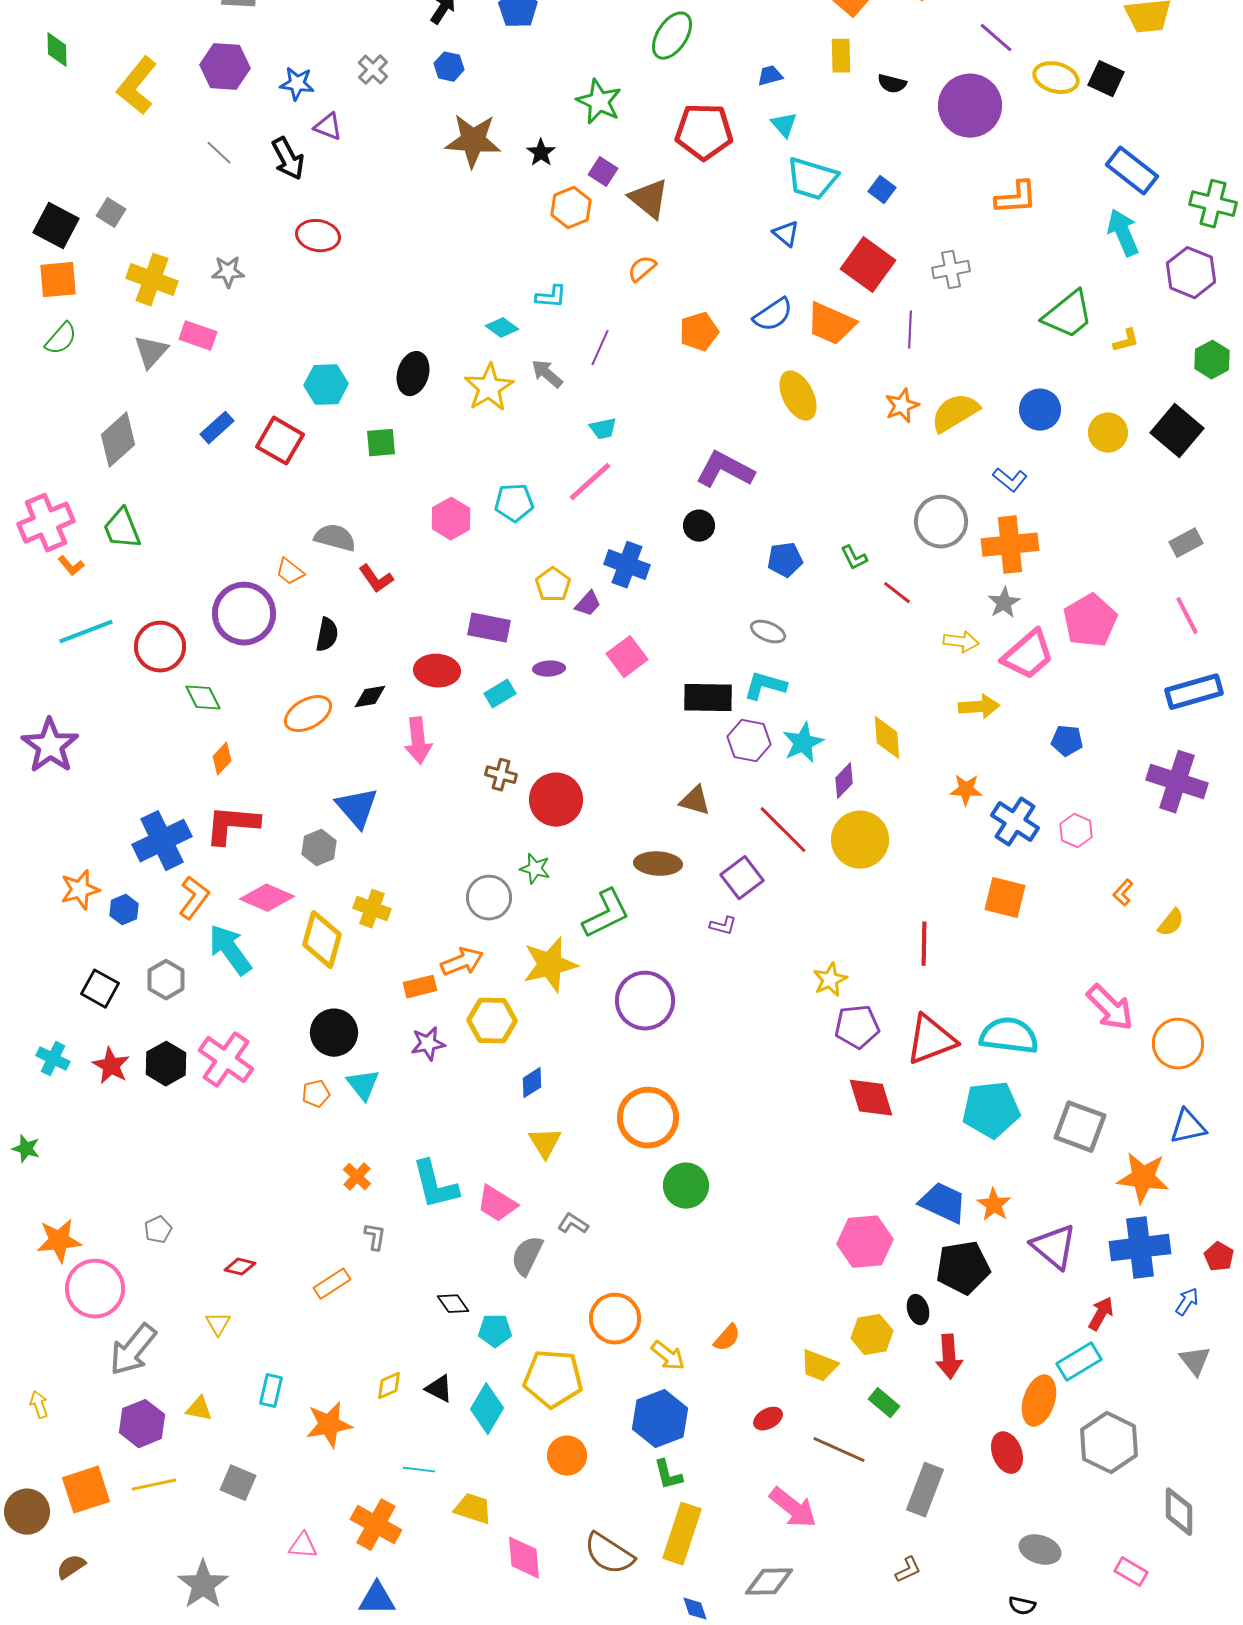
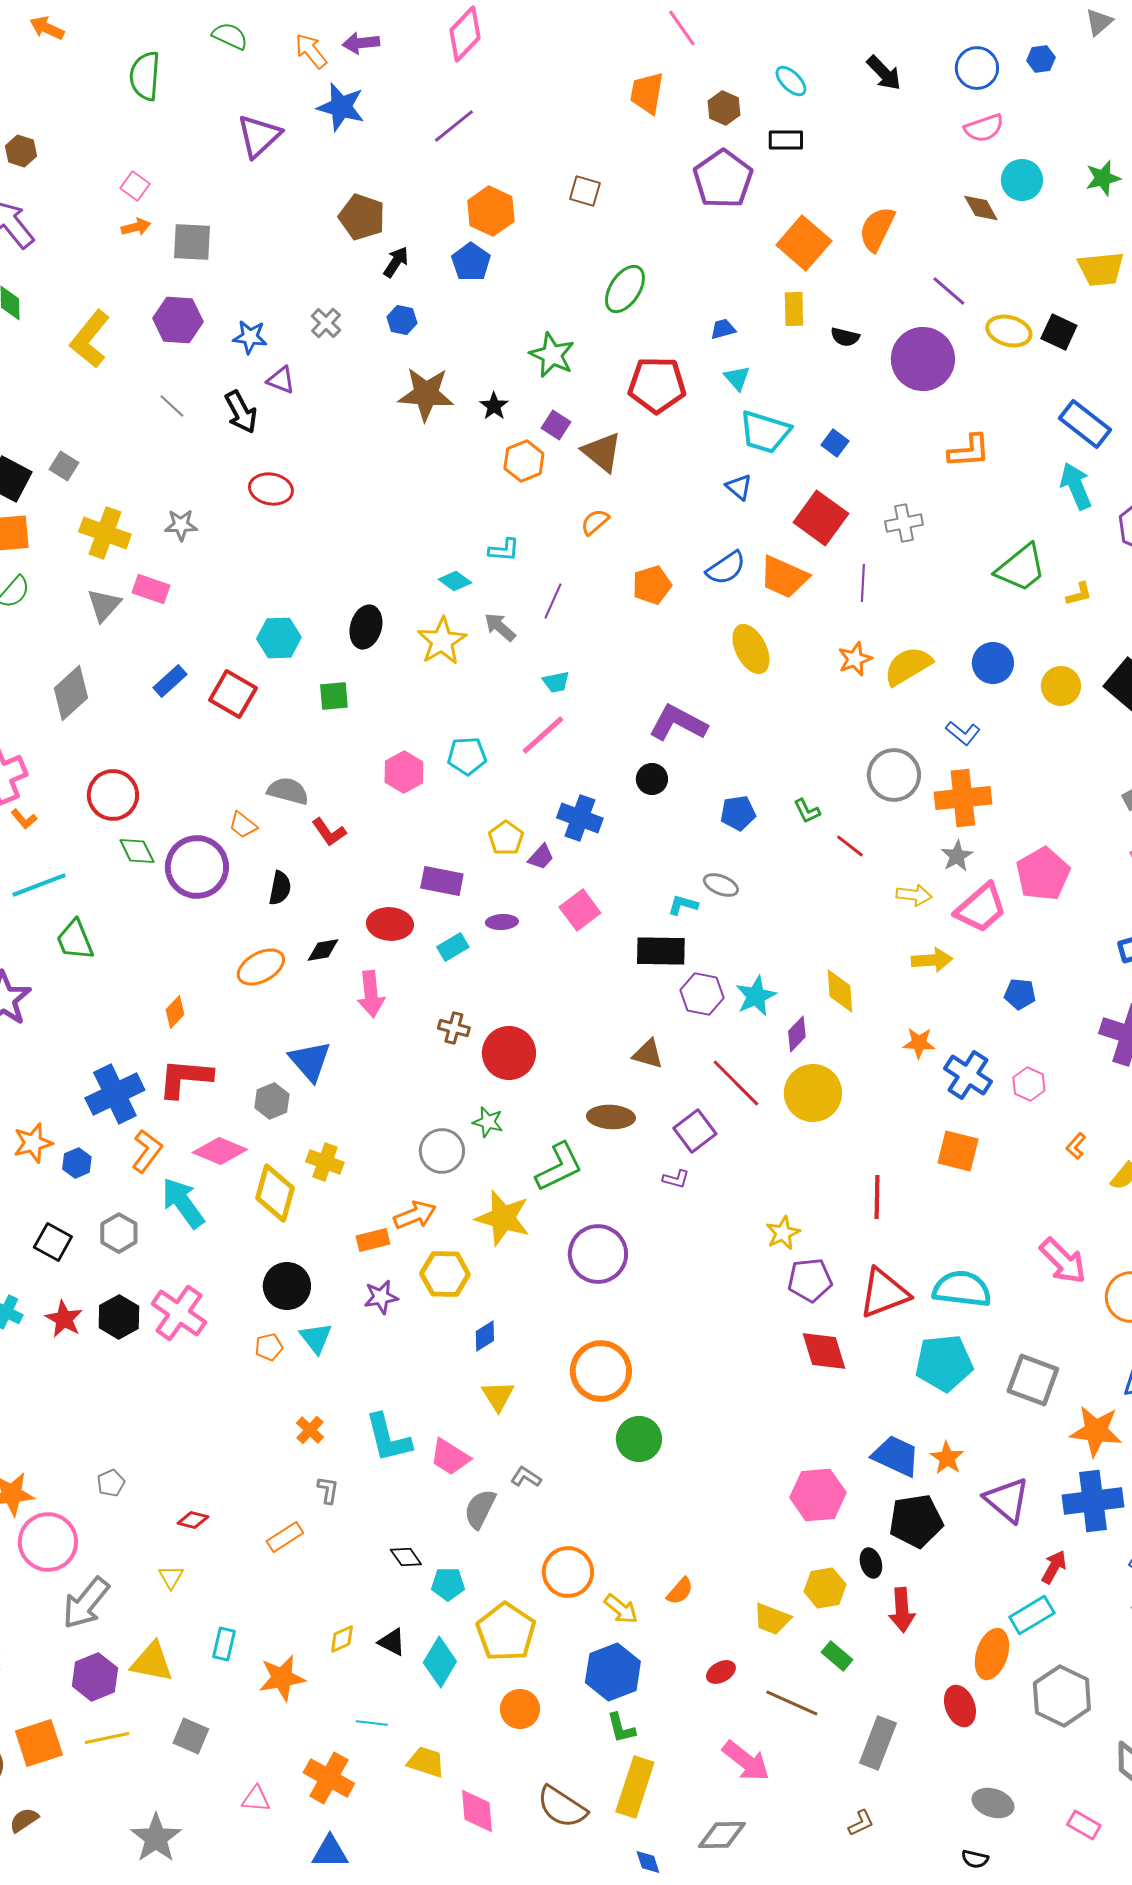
green trapezoid: (122, 529) -> (75, 940), moved
red circle: (160, 647) -> (113, 795), moved
cyan L-shape: (765, 686) -> (683, 905), moved, size x0.7
green diamond: (203, 698) -> (137, 851), moved
yellow star: (550, 965) -> (503, 1218), turned 30
yellow pentagon: (553, 1379) -> (506, 1632), turned 30
yellow triangle: (199, 1409) -> (152, 1662), size x1.6

